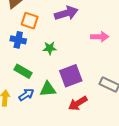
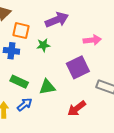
green star: (50, 48) -> (43, 45), moved
purple square: (71, 76) -> (78, 67), moved
green triangle: (48, 89) -> (47, 87), moved

